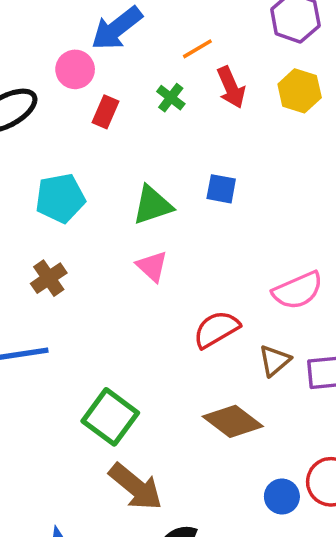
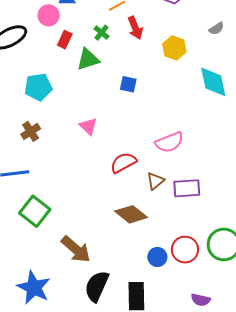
yellow hexagon: (300, 91) -> (174, 48), moved
green triangle: (152, 205) -> (88, 59), moved
green square: (110, 417) -> (35, 211), moved

